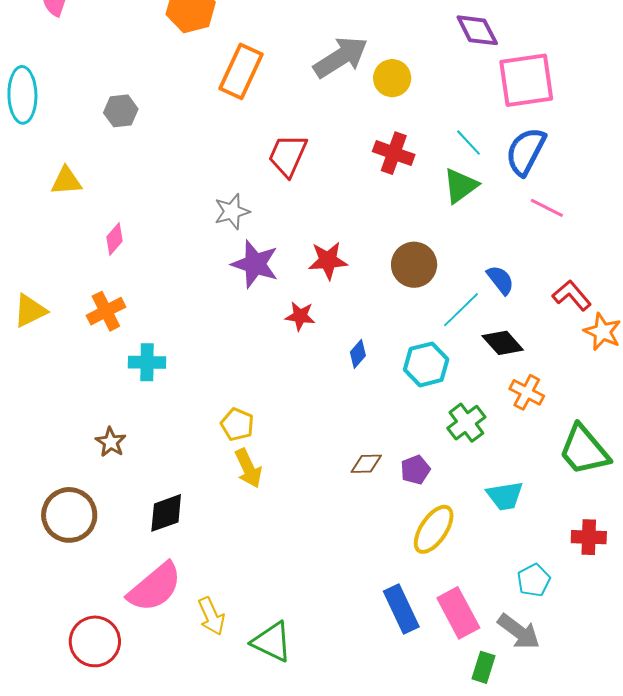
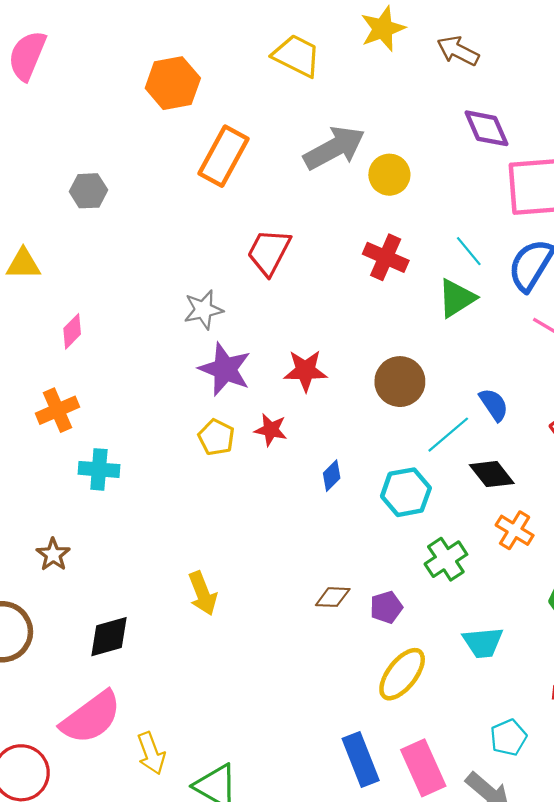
yellow pentagon: (237, 424) -> (216, 437), moved

